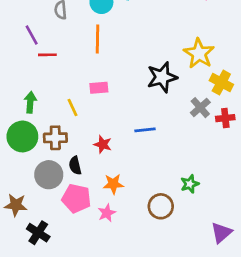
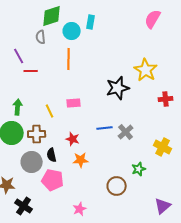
yellow cross: (221, 82) -> (163, 147), moved
pink rectangle: (99, 88) -> (74, 103), moved
gray cross: (200, 108) -> (126, 132), moved
red cross: (225, 118) -> (166, 99), moved
orange star: (113, 184) -> (81, 160), moved
pink star: (107, 213) -> (80, 209), moved

